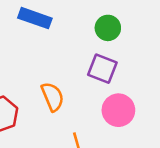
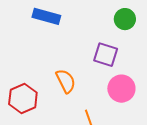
green circle: (108, 28) -> (125, 19), moved

